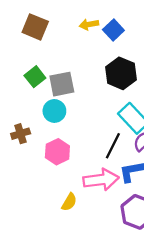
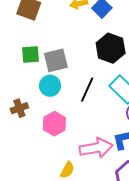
green square: (35, 77) -> (31, 55), turned 36
black line: (113, 146) -> (87, 90), moved

